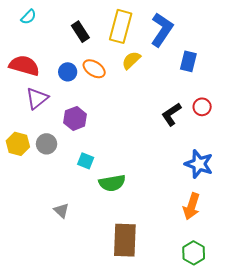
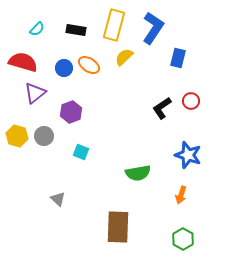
cyan semicircle: (29, 17) -> (37, 29), moved
black rectangle: (80, 32) -> (76, 30), turned -48
green semicircle: (112, 183) -> (138, 173), moved
orange arrow: (191, 206) -> (181, 195), size x0.7

